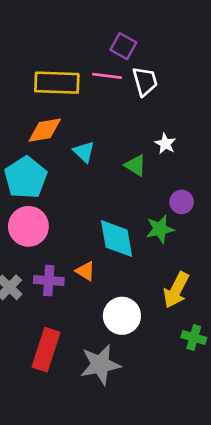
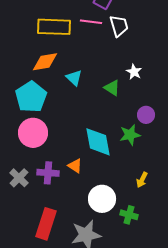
yellow arrow: (176, 290) -> (142, 180), size x0.6
green cross: (194, 337) -> (129, 215), moved

